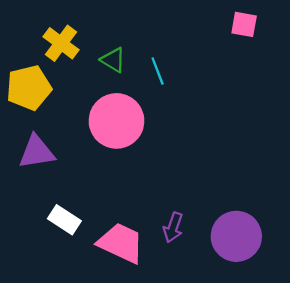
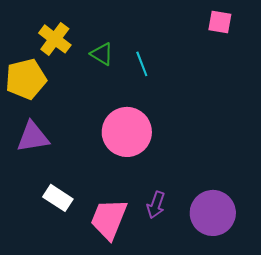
pink circle: (116, 121) -> (127, 132), moved
pink trapezoid: (121, 243) -> (109, 219), turned -93

